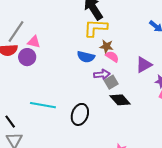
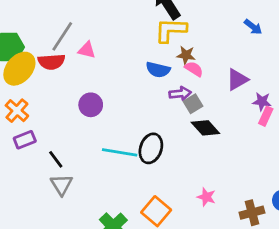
purple circle: (27, 57) -> (91, 105), moved
cyan line: (43, 105) -> (120, 152), moved

